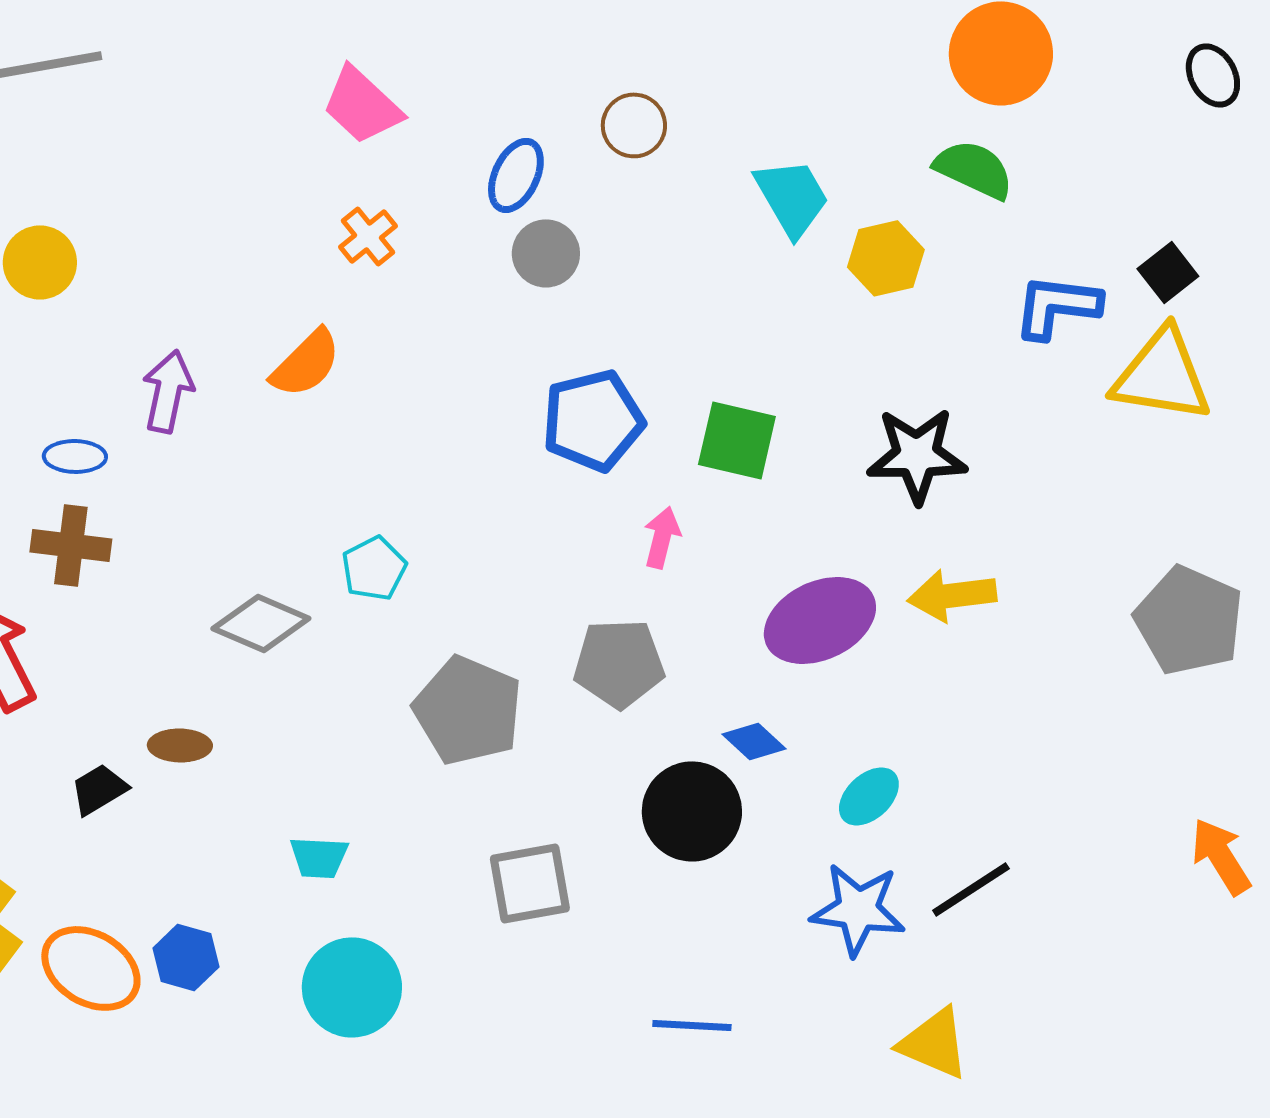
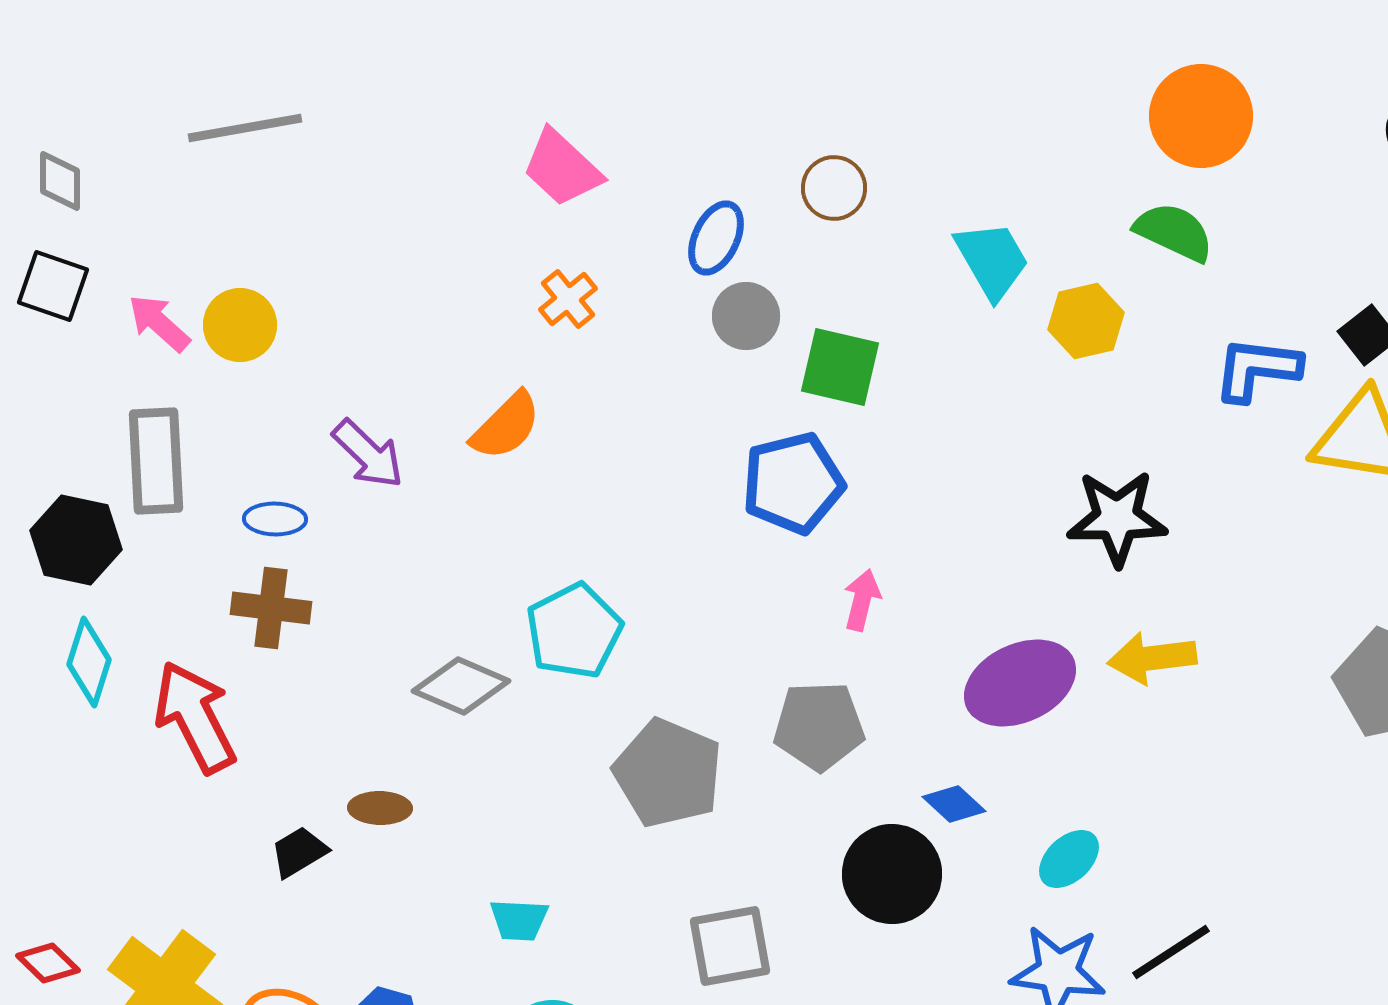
purple arrow: (168, 391) -> (368, 454), turned 122
green square: (737, 440) -> (840, 367), moved
cyan pentagon: (374, 568) -> (574, 631), size x1.5

